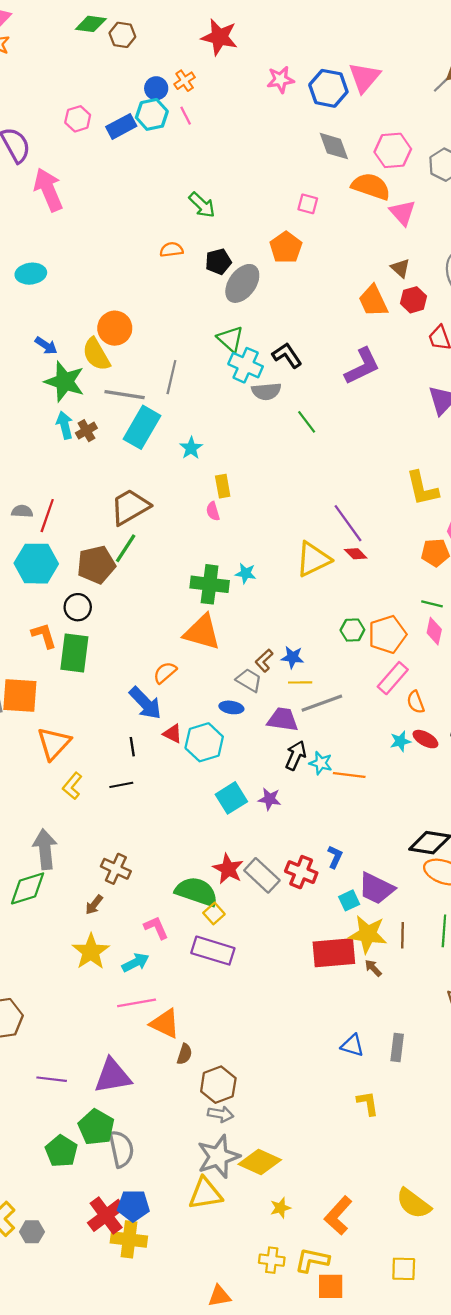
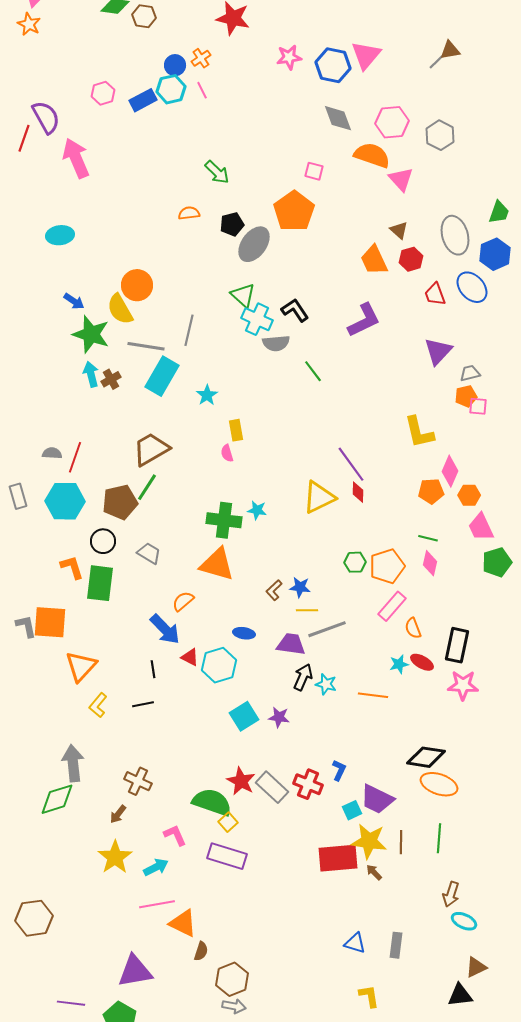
orange pentagon: (286, 247) -> (294, 211), size x1.4
red diamond: (356, 554) -> (358, 492), turned 45
gray trapezoid: (249, 680) -> (149, 553), moved
orange line: (349, 775) -> (373, 695), moved
purple line: (52, 1079) -> (71, 1003), moved

